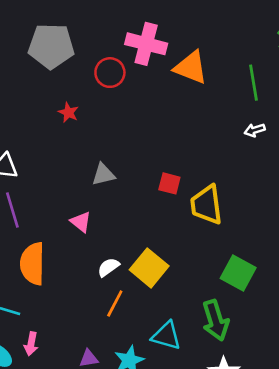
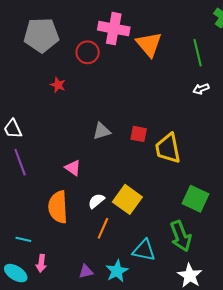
orange triangle: (191, 67) -> (149, 44), turned 32
gray triangle: (103, 174) -> (102, 131), moved
orange semicircle: (33, 264) -> (58, 207), moved

